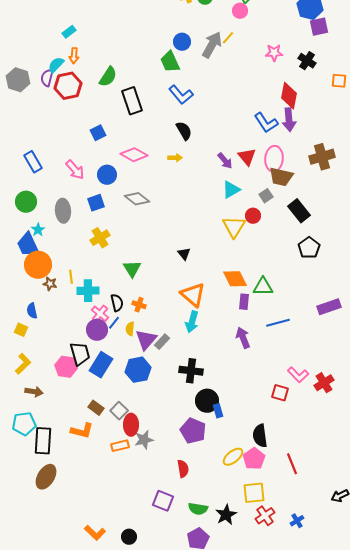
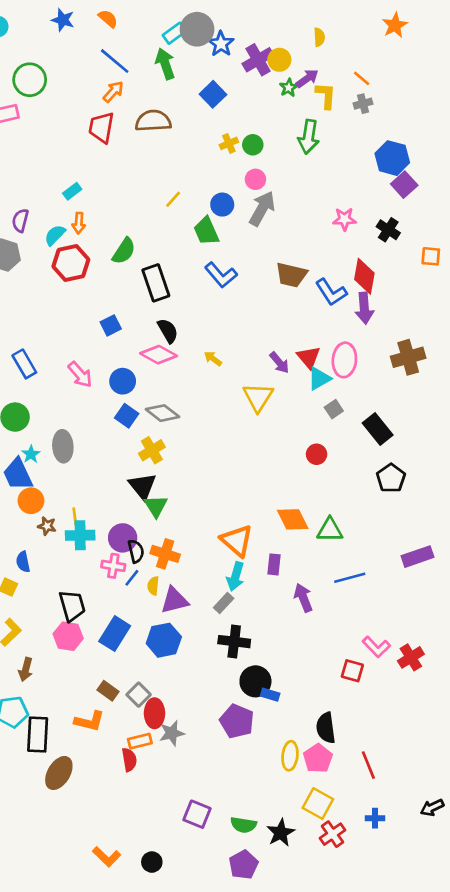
pink circle: (240, 11) -> (255, 179), moved
purple square: (319, 27) -> (404, 185), turned -30
yellow line: (228, 38) -> (173, 199), moved
purple semicircle: (47, 78) -> (20, 220), moved
blue L-shape: (266, 123) -> (331, 292), moved
black semicircle: (184, 131) -> (168, 331), moved
yellow arrow: (175, 158) -> (213, 359), turned -144
brown trapezoid: (281, 177) -> (291, 275), moved
cyan triangle: (231, 190) -> (319, 379), moved
blue square: (96, 203) -> (127, 416), moved, turned -36
gray ellipse: (63, 211) -> (63, 446), moved
red circle: (253, 216) -> (317, 454), moved
yellow triangle: (234, 227) -> (258, 397), moved
yellow cross: (100, 238) -> (152, 450), moved
black triangle: (184, 254) -> (143, 486), moved, size x1.6
orange circle: (38, 265) -> (31, 501), size x0.7
cyan cross: (88, 291) -> (80, 535), moved
purple rectangle: (244, 302) -> (274, 564), moved
orange cross: (139, 305) -> (165, 554), size x1.5
pink cross: (100, 314) -> (113, 566), turned -30
purple circle: (97, 330) -> (123, 538), moved
purple triangle: (146, 340) -> (174, 600), turned 35
gray rectangle: (162, 342) -> (224, 603), moved
black trapezoid: (80, 354) -> (72, 606), moved
brown arrow: (34, 392) -> (26, 669), turned 96
blue rectangle: (218, 411) -> (270, 695), turned -56
yellow ellipse: (233, 457) -> (290, 756), turned -45
red semicircle: (183, 469) -> (129, 760), moved
brown ellipse: (46, 477) -> (59, 773), moved
yellow square: (254, 493) -> (318, 804), turned 35
blue cross: (297, 521) -> (375, 818), moved, turned 32

